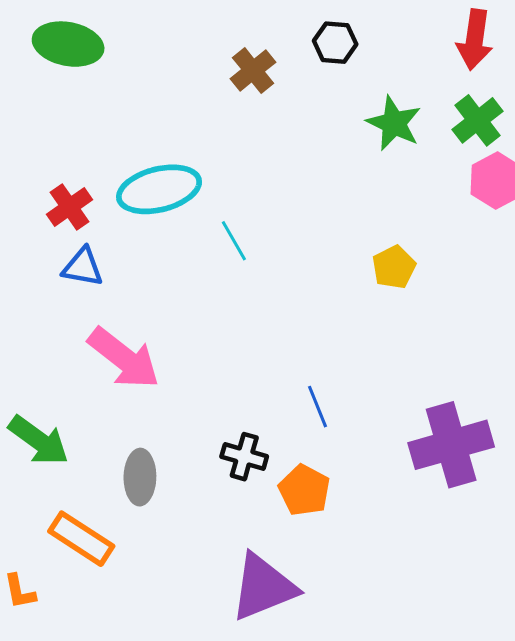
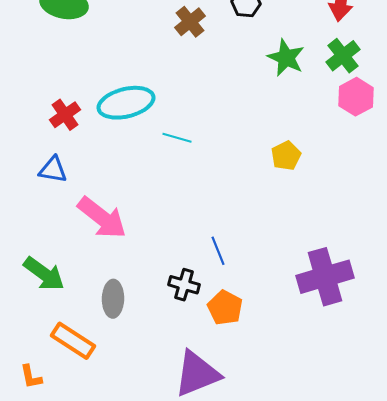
cyan line: (234, 241) -> (177, 138), turned -44
blue triangle: (83, 267) -> (53, 170), moved
blue line: (318, 407) -> (218, 251), moved

